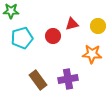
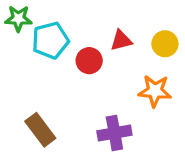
cyan pentagon: (22, 38) -> (50, 40), moved
brown rectangle: (38, 80) -> (40, 130), moved

